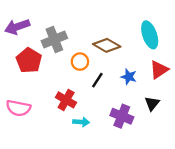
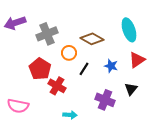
red pentagon: (29, 60) -> (40, 69), moved
pink semicircle: (18, 108) -> (18, 106), moved
cyan arrow: (81, 122) -> (70, 115), moved

